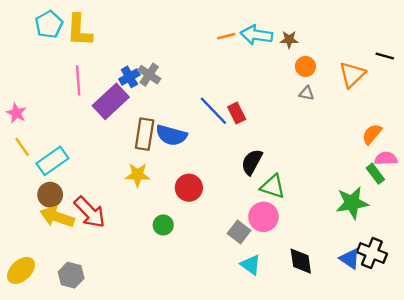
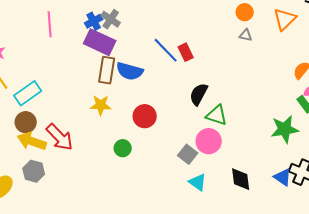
purple rectangle: (111, 101) -> (100, 42), moved, turned 68
gray hexagon: (71, 275) -> (34, 171), moved

